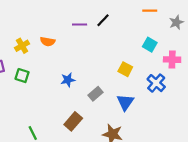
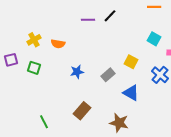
orange semicircle: (48, 42) -> (58, 44), moved
gray rectangle: (96, 94) -> (108, 75), moved
blue triangle: (125, 102) -> (131, 93), turned -36

